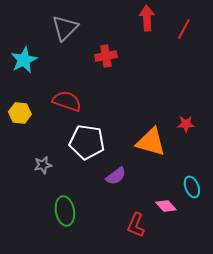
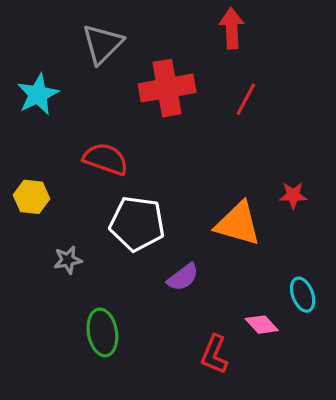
red line: (184, 29) -> (246, 99), moved
red cross: (106, 56) -> (167, 88), size x1.6
yellow hexagon: (20, 113) -> (32, 197), moved

